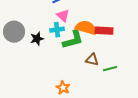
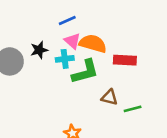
orange semicircle: (86, 28) -> (93, 44), moved
black star: (37, 39) -> (39, 50), moved

